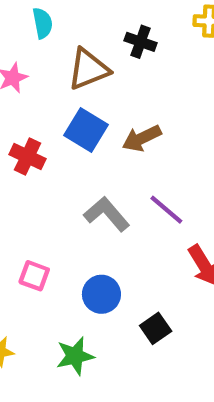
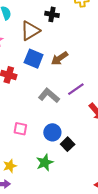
purple line: (166, 210) -> (76, 89), turned -66
black square: (156, 328) -> (68, 144), moved

